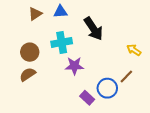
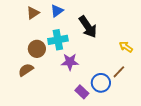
blue triangle: (61, 12) -> (57, 11), turned -32
brown circle: (30, 52) -> (37, 49), moved

